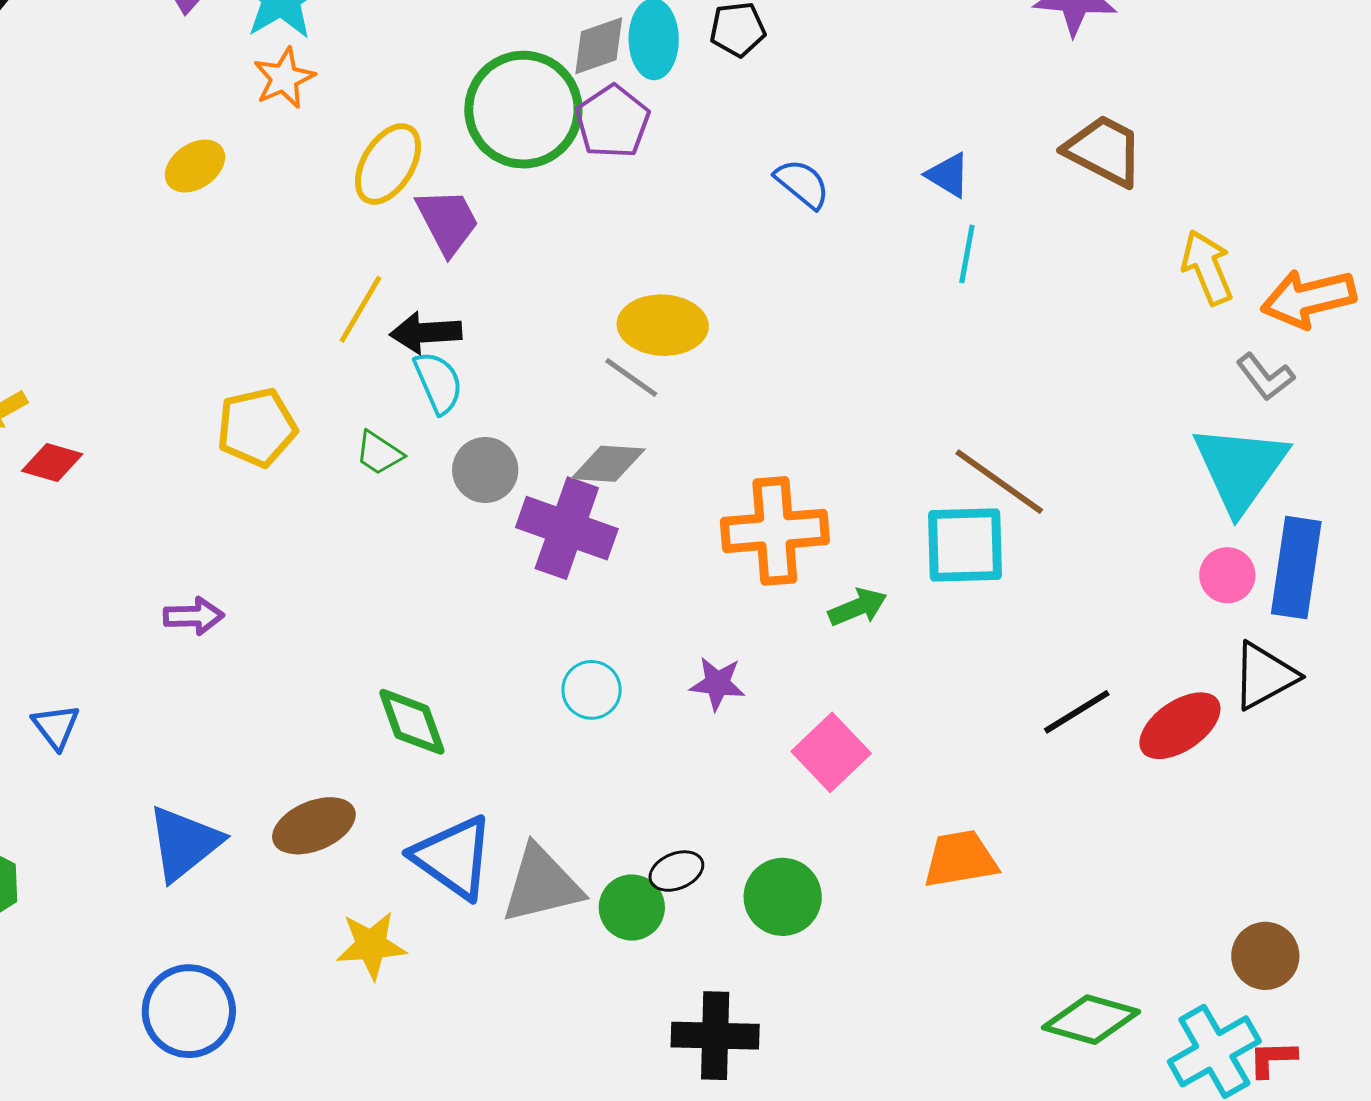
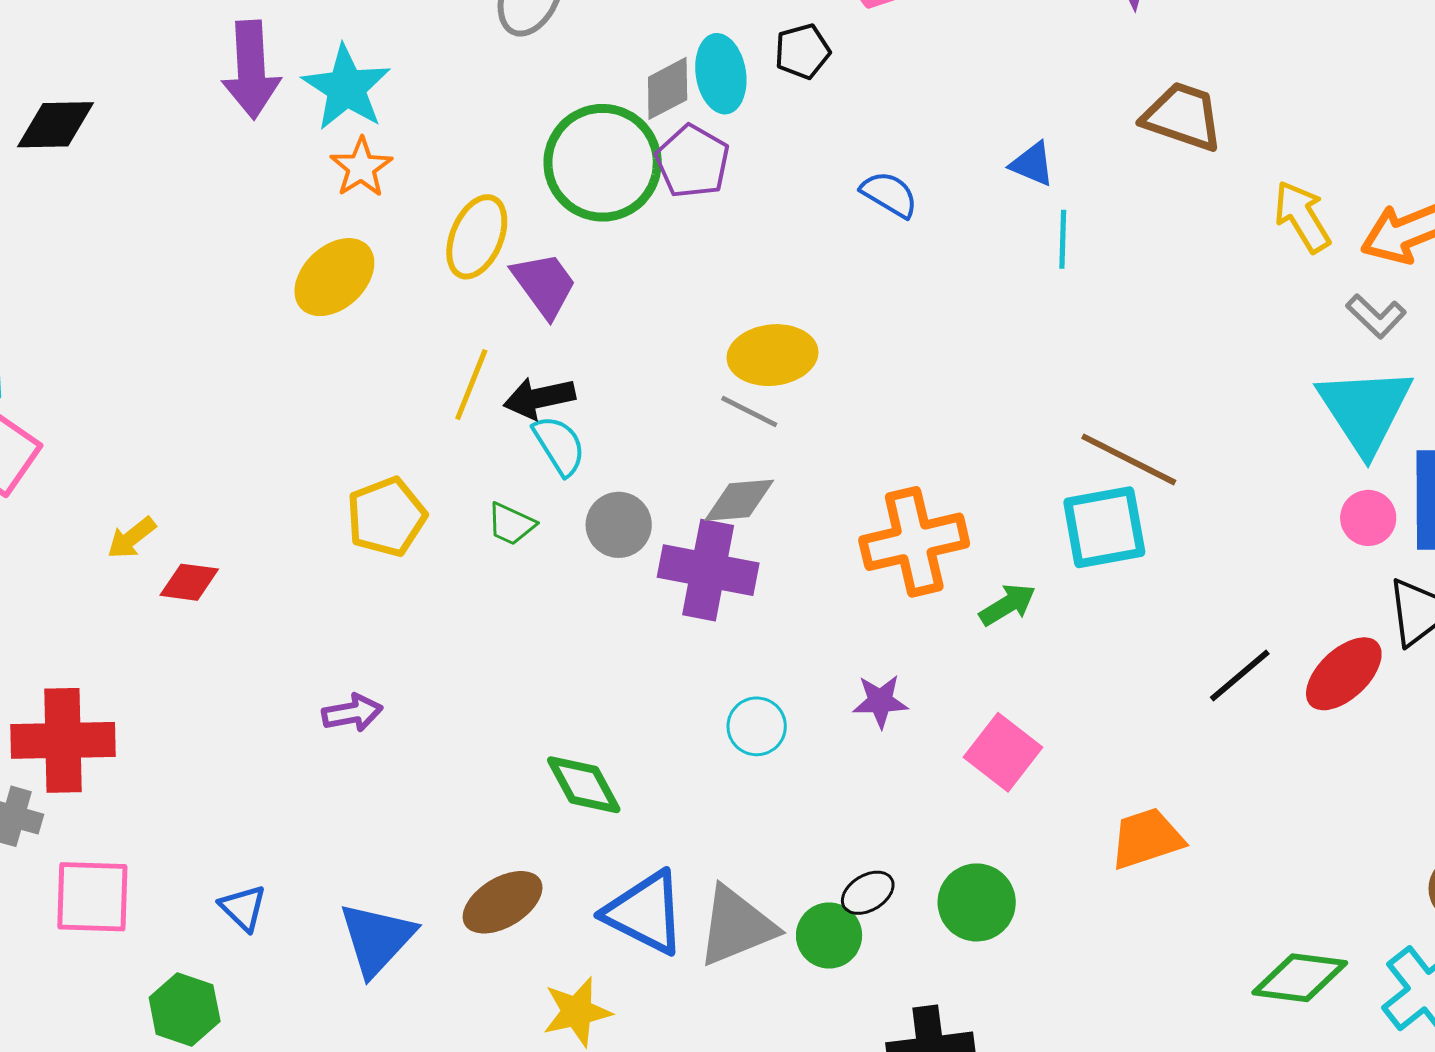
yellow ellipse: (195, 166) -> (334, 277), moved, size x1.4
blue triangle: (56, 727) -> (243, 908), moved

